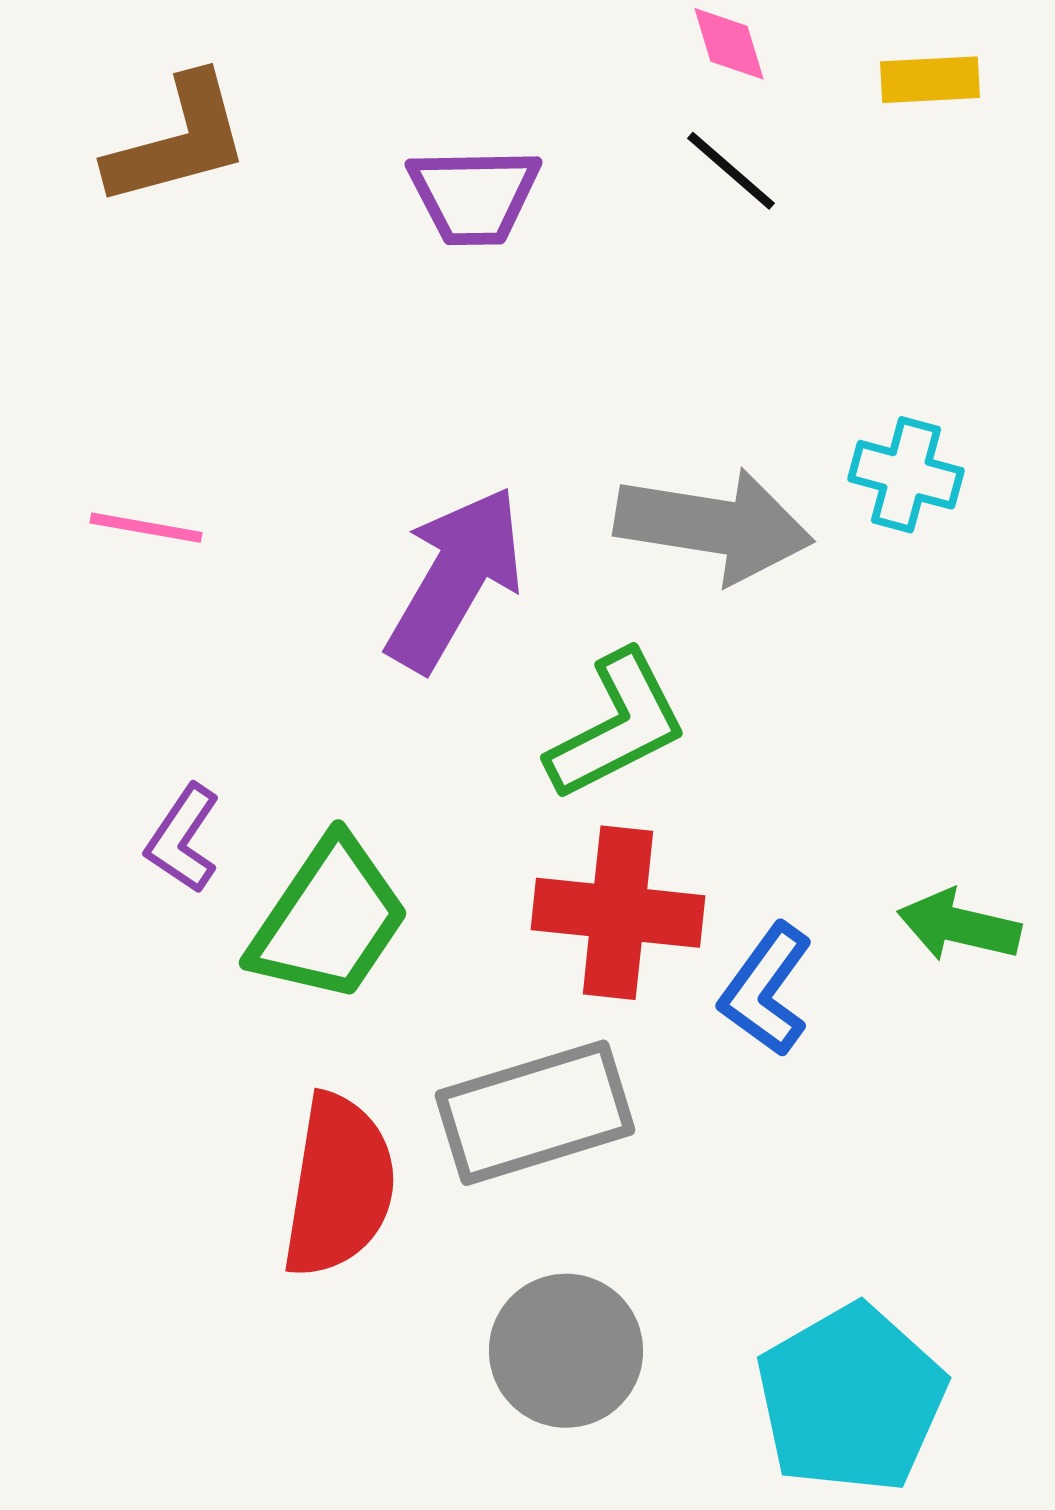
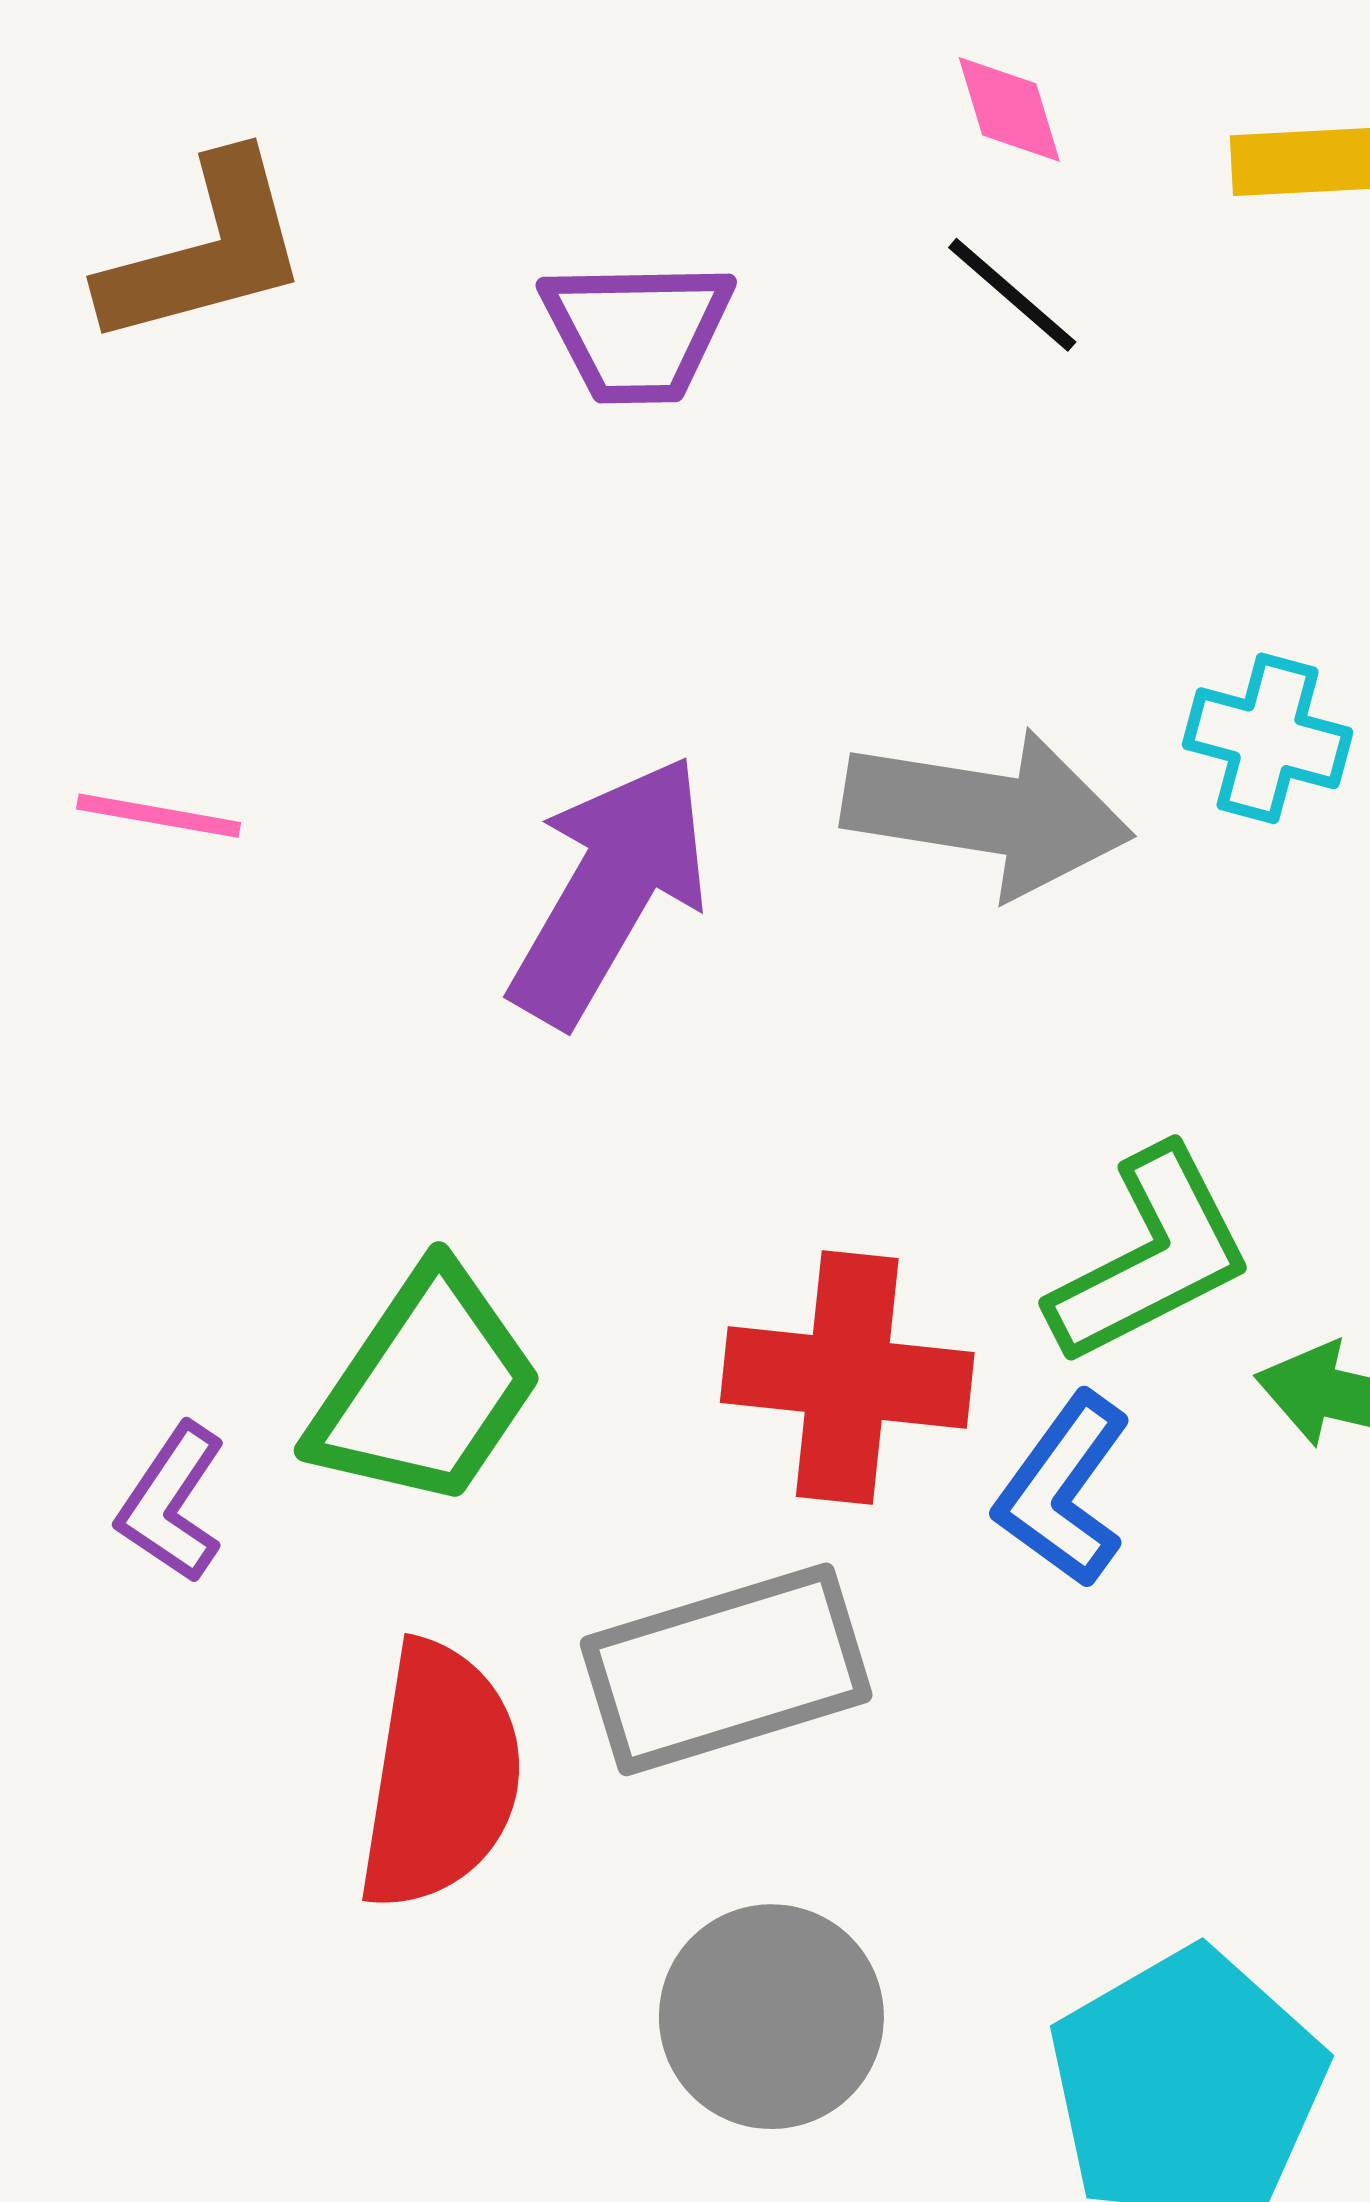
green L-shape: (617, 726) -> (1151, 1256), moved
purple L-shape: (183, 839) -> (172, 1503), moved

